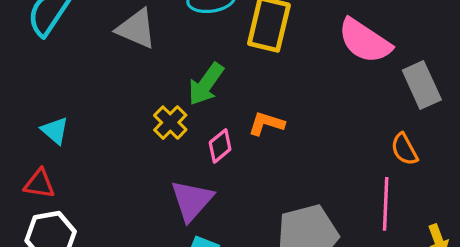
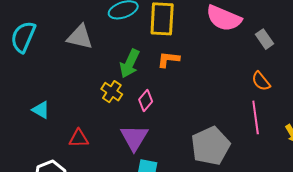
gray rectangle: (422, 85) -> (264, 39), size x0.7
orange L-shape: (266, 123) -> (168, 59), moved
red triangle: (39, 184) -> (79, 138), moved

